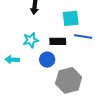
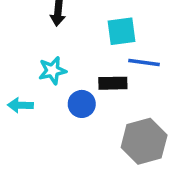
black rectangle: (58, 41) -> (113, 83), moved
gray hexagon: (69, 80) -> (144, 141), moved

